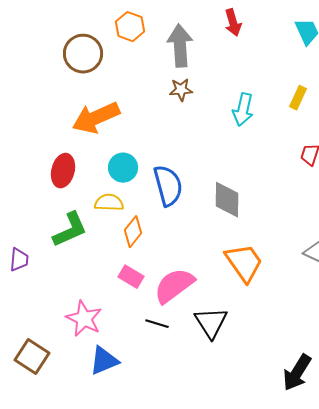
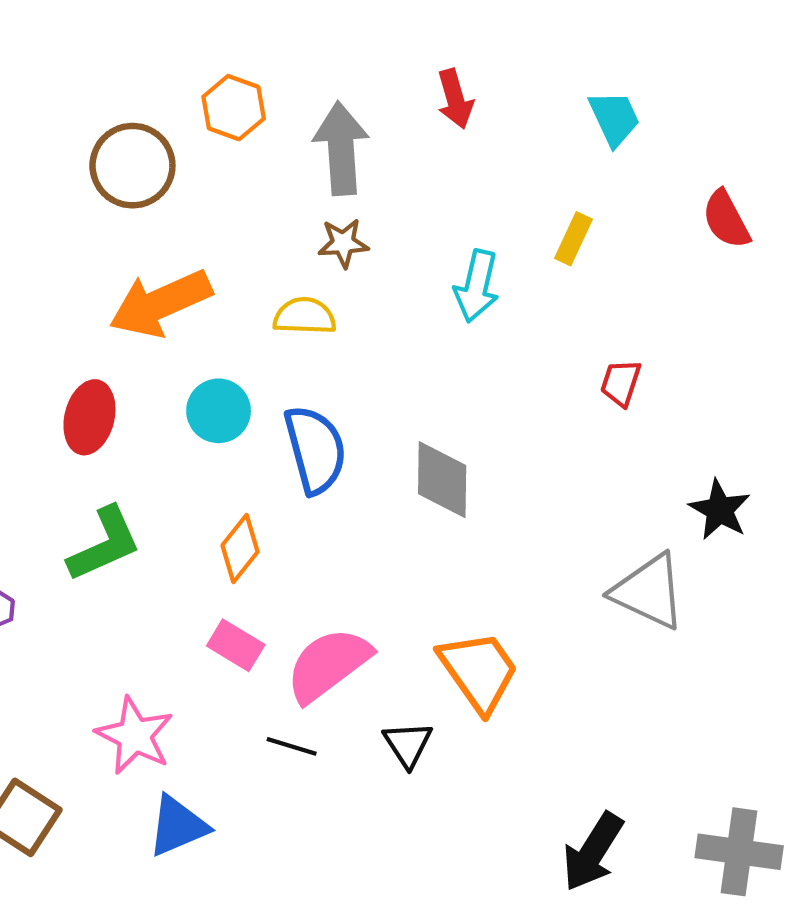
yellow rectangle: (298, 98) -> (573, 239), moved
yellow semicircle: (109, 203) -> (305, 316), moved
orange trapezoid: (244, 263) -> (479, 671), moved
black triangle: (211, 323) -> (408, 744), size x0.7

